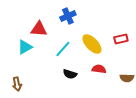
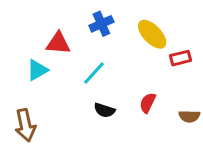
yellow ellipse: (92, 44) -> (152, 34), moved
red semicircle: (99, 69) -> (148, 103), turned -72
brown arrow: (17, 84) -> (25, 125), size x1.5

